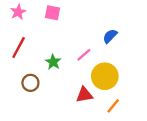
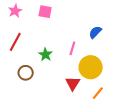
pink line: (84, 55) -> (72, 48), turned -32
red triangle: (84, 95) -> (73, 83), turned -49

